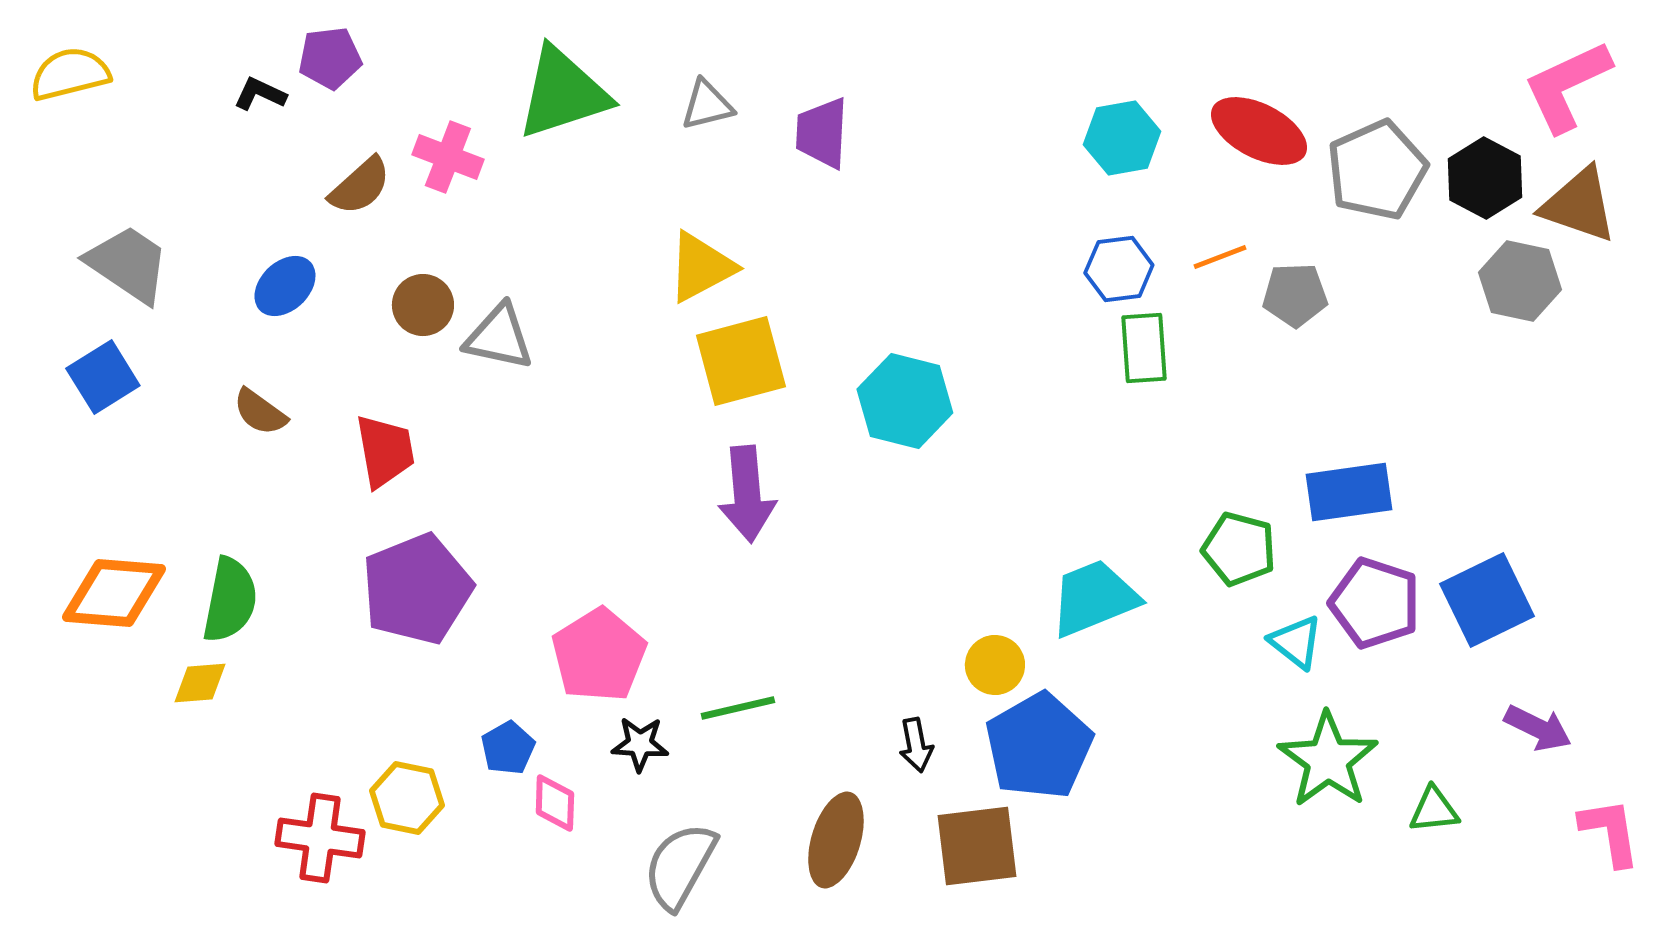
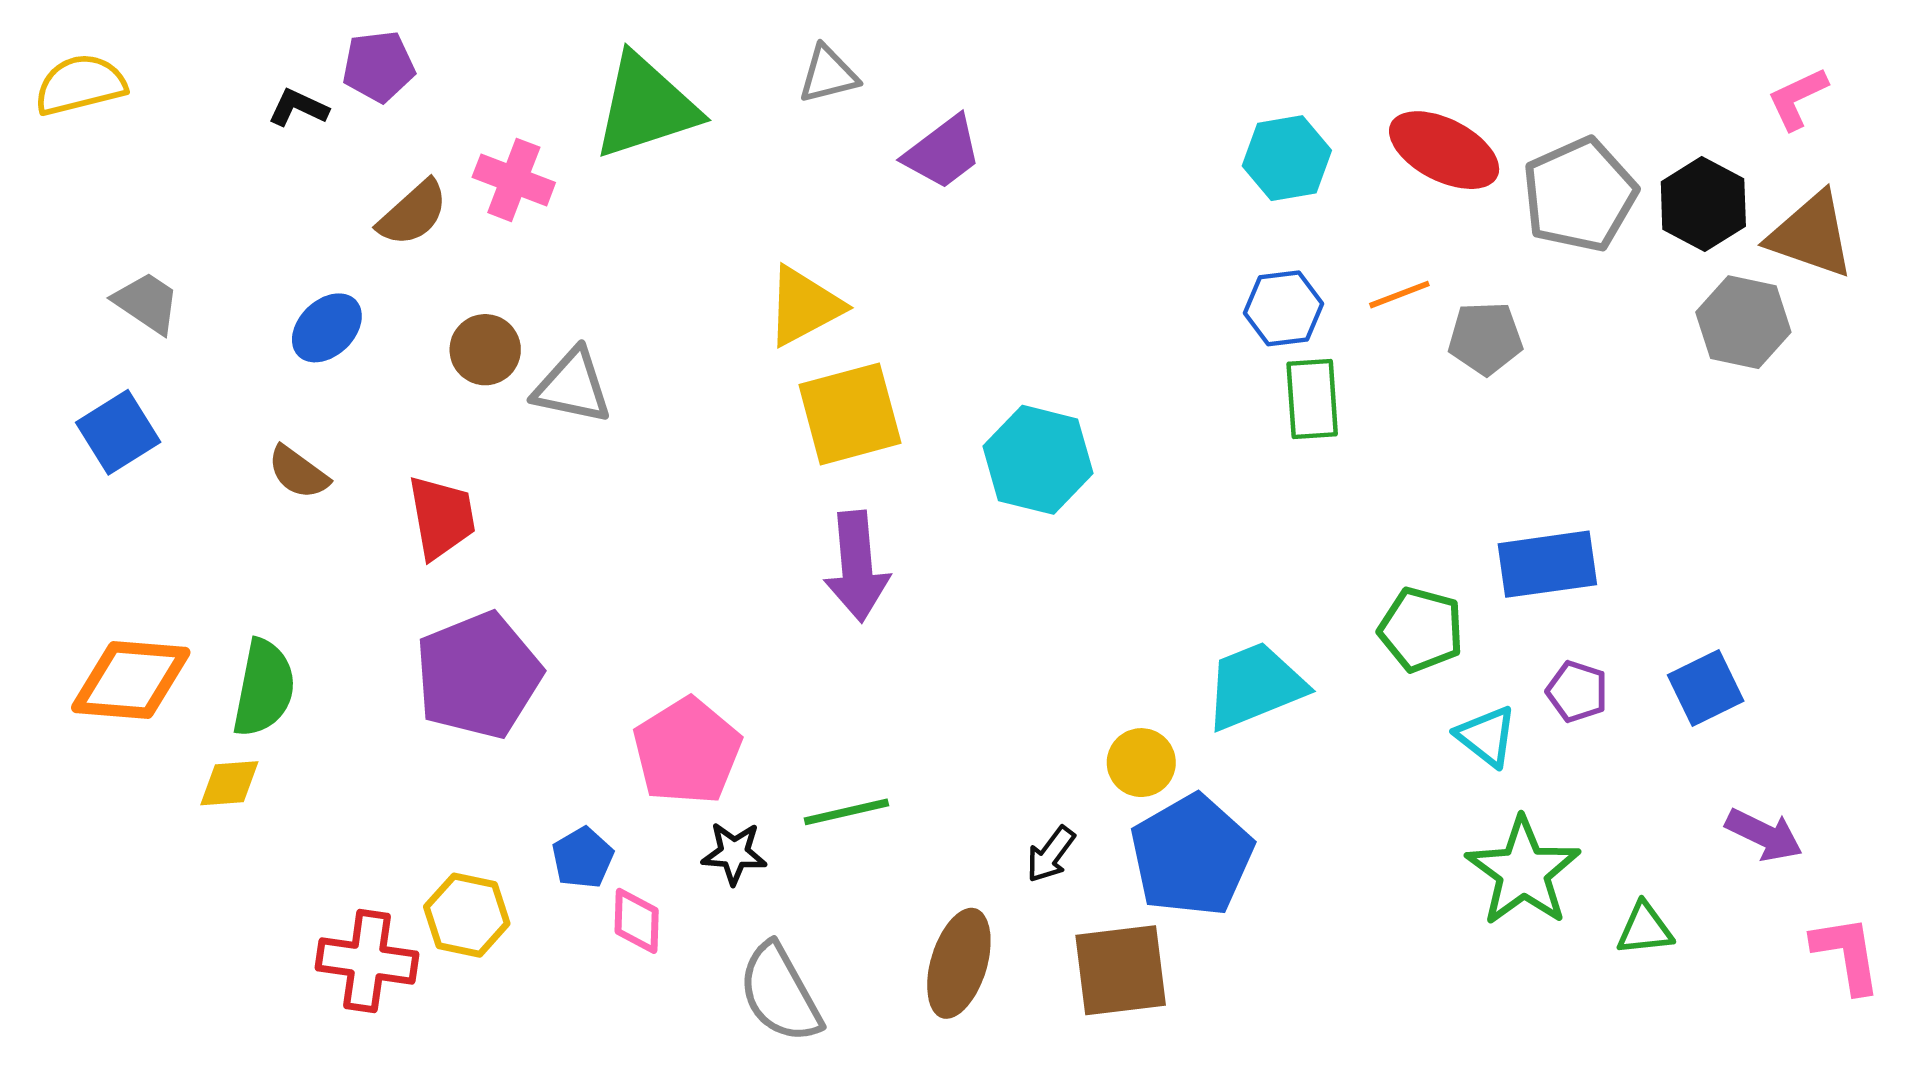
pink L-shape: (1567, 86) -> (1797, 98), size x0.6
gray triangle: (707, 105) -> (828, 74), moved
purple trapezoid: (822, 133) -> (943, 152), turned -130
gray trapezoid: (128, 264) -> (147, 303), size x0.7
blue square: (1487, 600) -> (1706, 688), size x0.7
purple pentagon: (1375, 603) -> (1577, 691), size x0.6
black arrow: (916, 745) -> (1051, 854), turned 48
gray semicircle: (680, 866) -> (780, 993), turned -58

